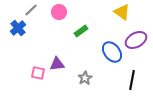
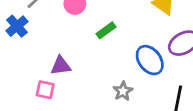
purple triangle: (57, 64) -> (61, 66), moved
gray star: (85, 78) -> (123, 91), moved

